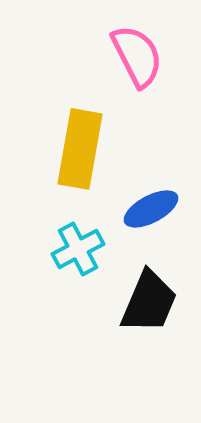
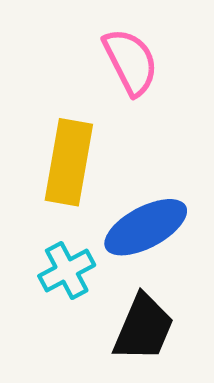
blue ellipse: (151, 209) -> (146, 227), size x1.4

